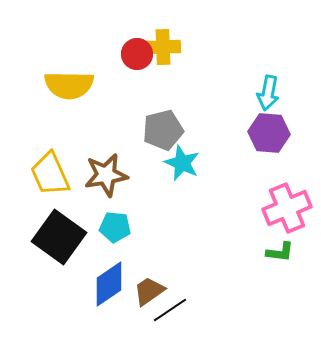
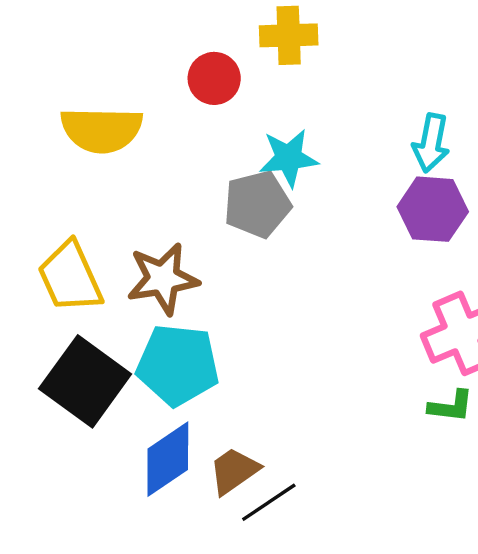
yellow cross: (163, 47) -> (289, 35), moved
cyan star: (182, 163) -> (289, 158), moved, turned -30
cyan pentagon: (115, 227) -> (178, 365), size x1.6

